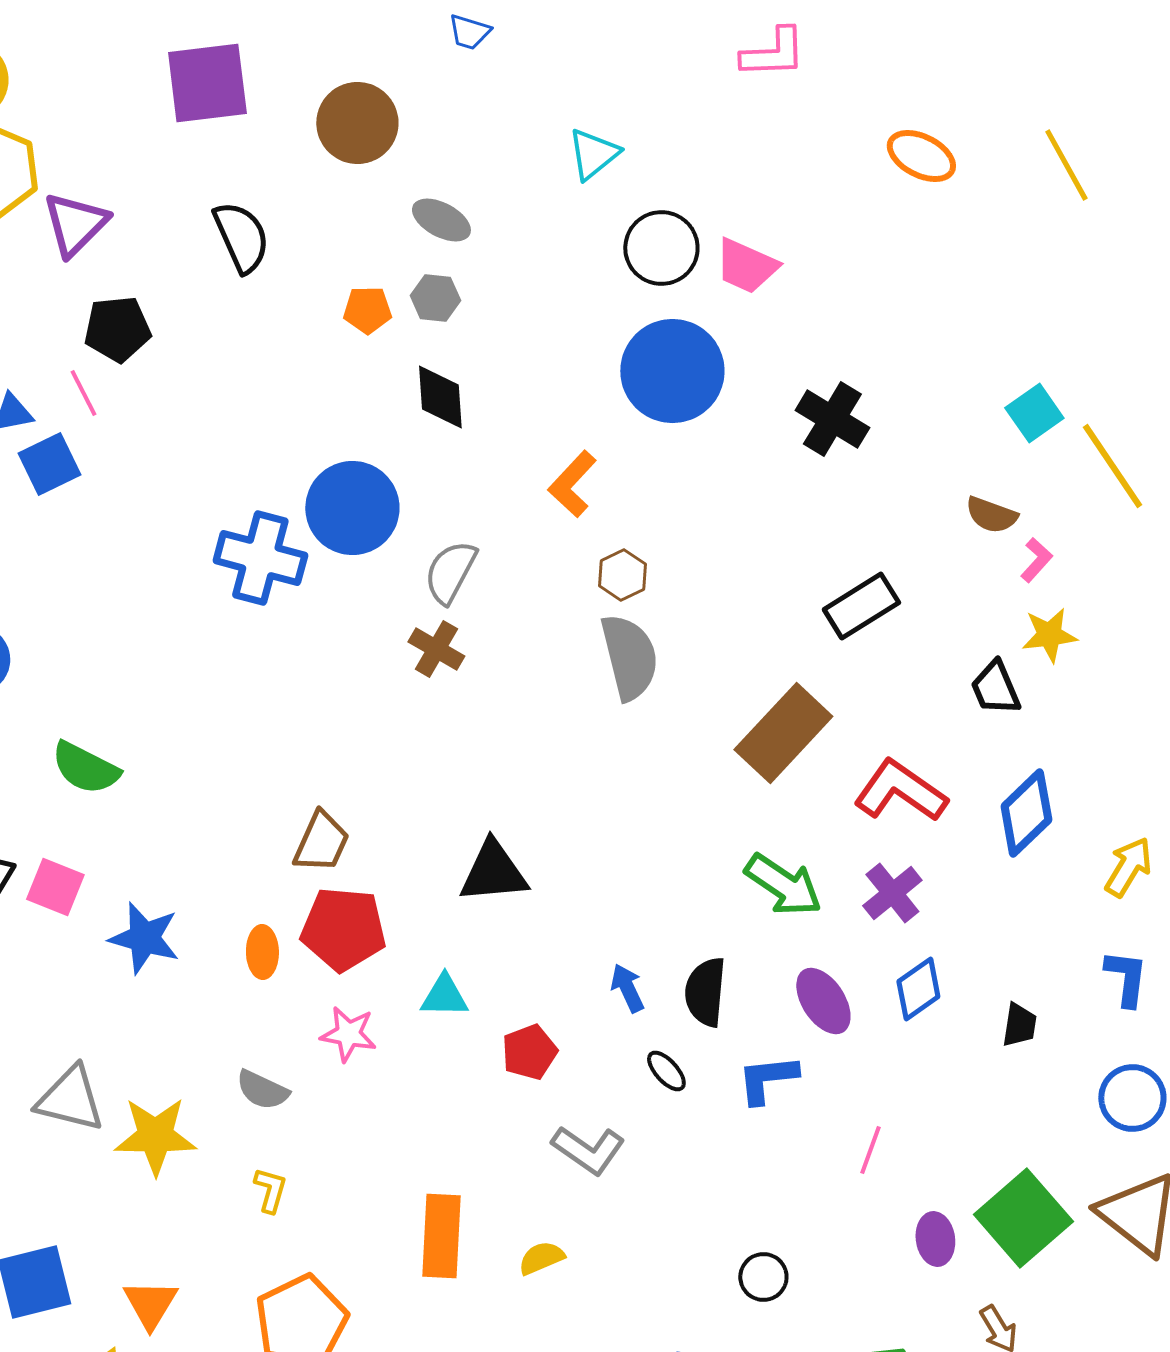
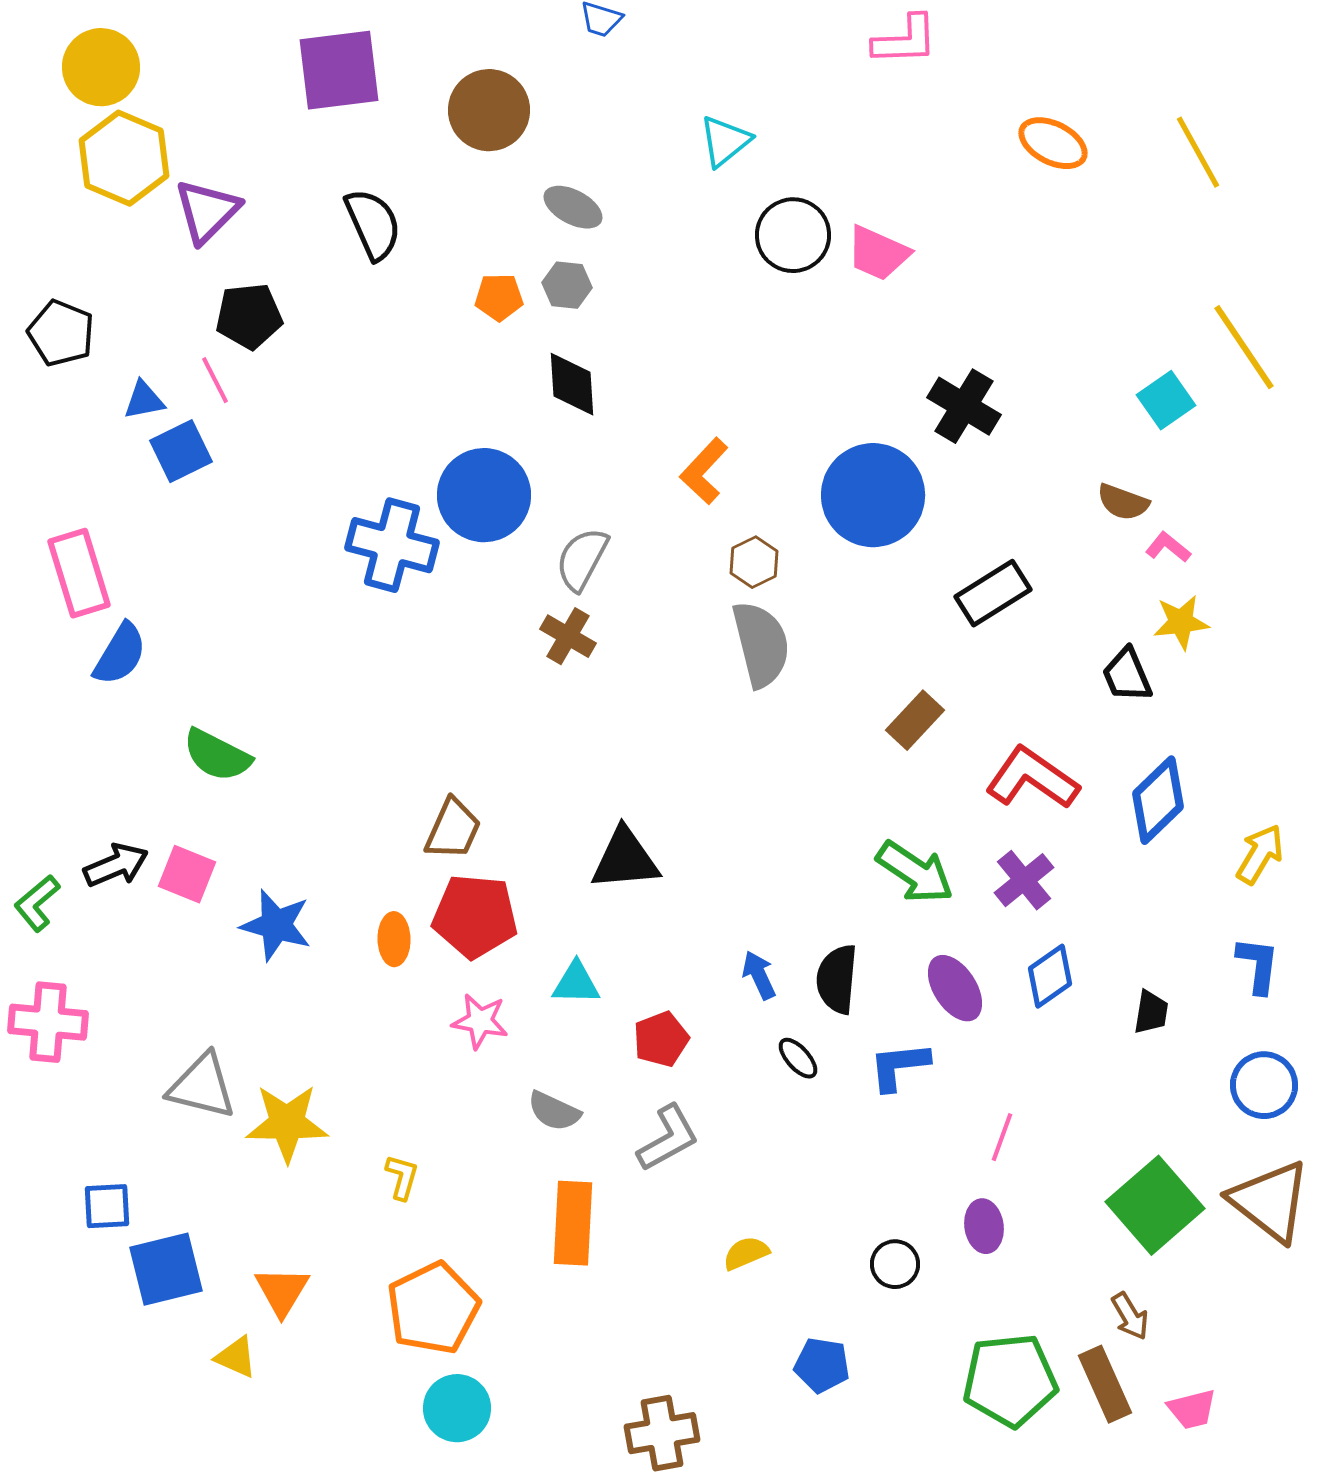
blue circle: (672, 371) -> (873, 495), moved
yellow line: (1112, 466) -> (1244, 347), moved
pink L-shape: (1036, 560) -> (1168, 547), turned -93
brown rectangle: (783, 733) -> (915, 720), size x0.6
gray semicircle: (262, 1090) -> (554, 1111), moved
gray L-shape: (588, 1150) -> (668, 1138), moved, turned -64
purple ellipse: (935, 1239) -> (984, 1226), moved
yellow semicircle: (541, 1258) -> (746, 1253), moved

